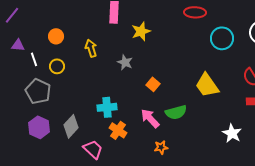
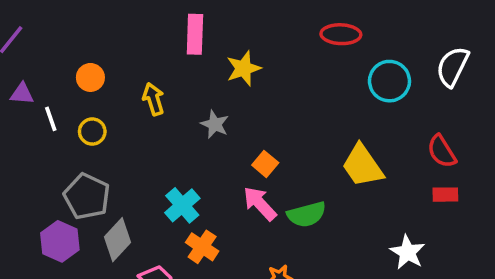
gray pentagon: (38, 91) -> (87, 196), moved
cyan cross: (107, 107) -> (182, 205), turned -36
pink arrow: (150, 118) -> (260, 204), moved

